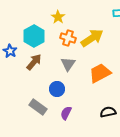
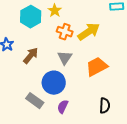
cyan hexagon: (34, 36) -> (31, 17), moved
blue circle: (57, 89) -> (54, 83), size x1.5
black semicircle: (108, 112) -> (105, 106), turned 105

